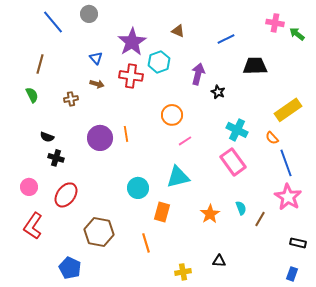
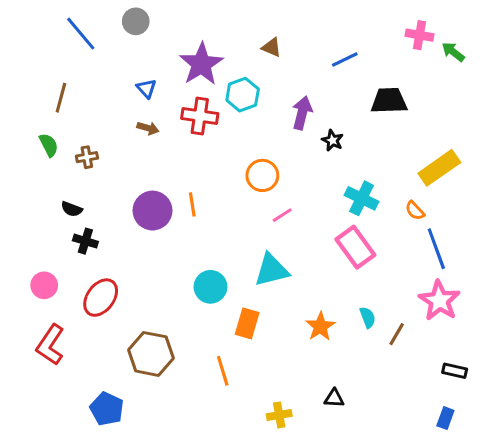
brown cross: (71, 99) -> (87, 157), moved

